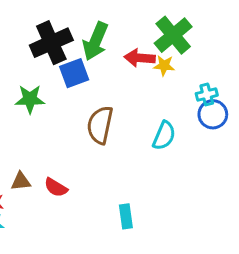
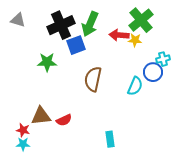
blue circle: (213, 114) -> (153, 72), moved
brown triangle: (21, 181) -> (41, 116), size x1.5
red semicircle: (56, 187) -> (64, 120), turned -56

